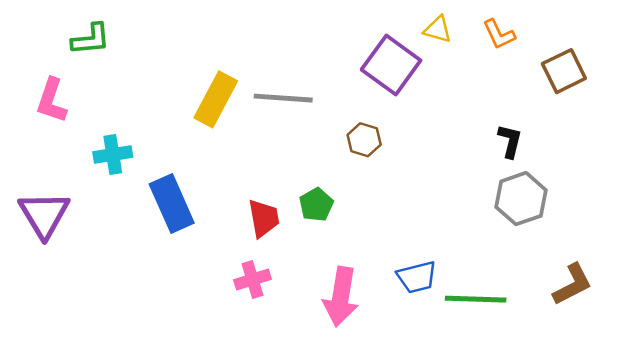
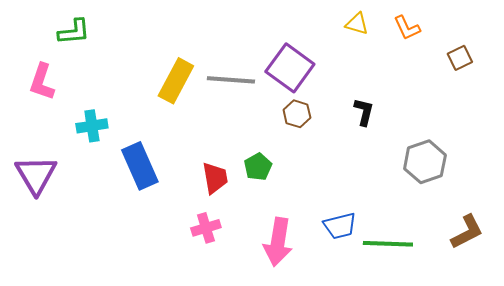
purple square: (391, 65) -> (290, 68), moved
brown square: (564, 71) -> (460, 58), size x0.7
black L-shape: (510, 141) -> (364, 112), moved

